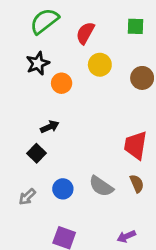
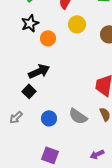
black arrow: (50, 127) -> (39, 71), size x1.5
gray arrow: (27, 197) -> (16, 117), moved

